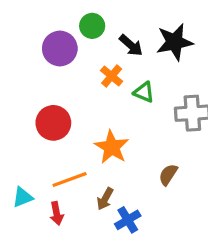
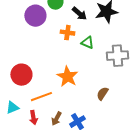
orange cross: (112, 76) -> (67, 33), turned -32
red circle: (53, 123) -> (21, 75), moved
brown arrow: (105, 199) -> (56, 119), moved

